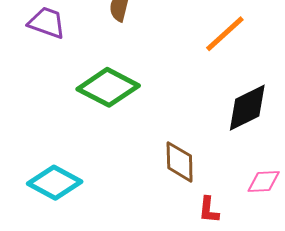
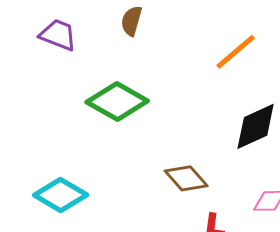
brown diamond: (180, 162) -> (186, 178), turned -42

